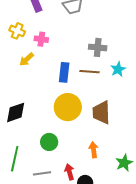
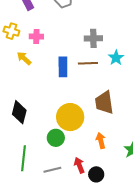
yellow arrow: (27, 59) -> (24, 58), turned 91
yellow circle: (68, 107) -> (70, 117), moved
black diamond: (16, 112) -> (19, 112), turned -50

